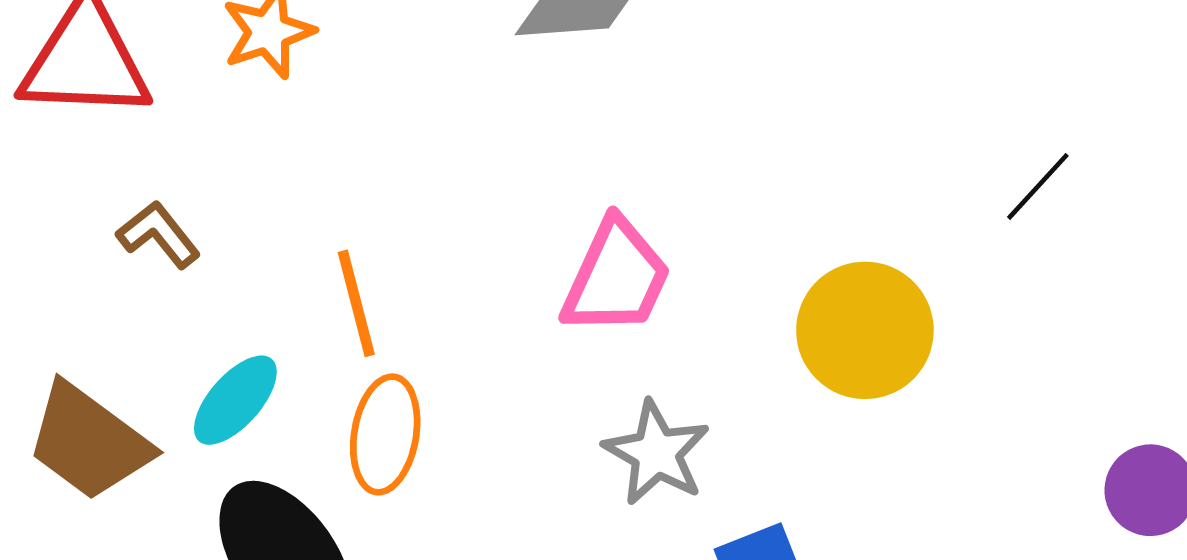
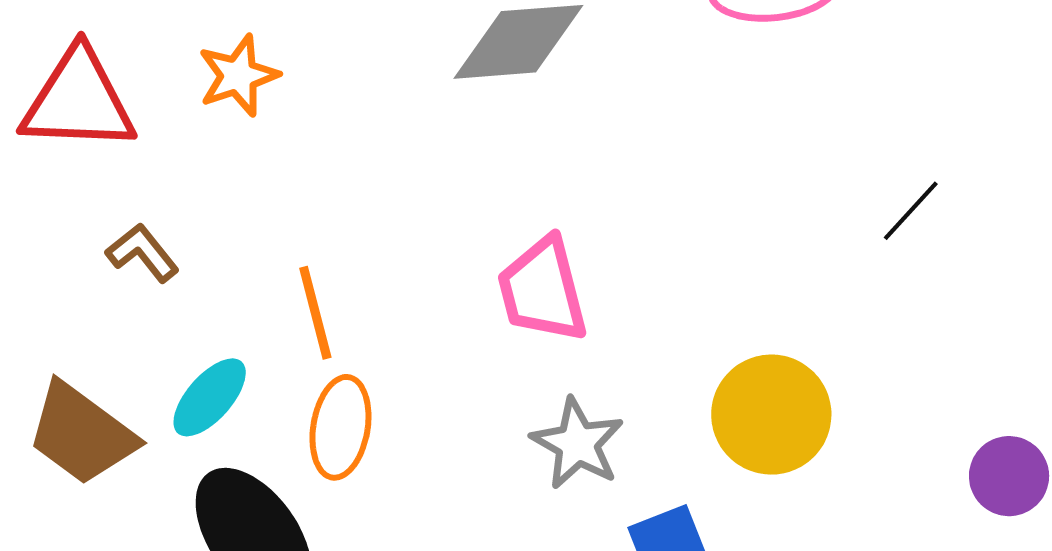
pink trapezoid: (616, 277) -> (542, 290), turned 141
yellow circle: (865, 330) -> (771, 415), moved

